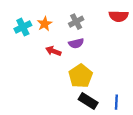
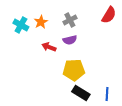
red semicircle: (119, 16) -> (109, 15), turned -60
cyan cross: (23, 27) -> (21, 25), turned -35
yellow pentagon: (81, 76) -> (74, 70), turned 30

